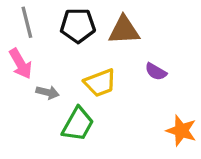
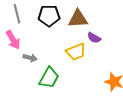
purple semicircle: (156, 72) -> (94, 38), moved
yellow trapezoid: (100, 83) -> (76, 52), moved

